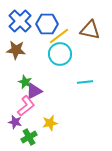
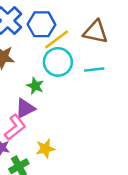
green star: (25, 82) -> (35, 86), moved
cyan line: (85, 82) -> (94, 69), moved

